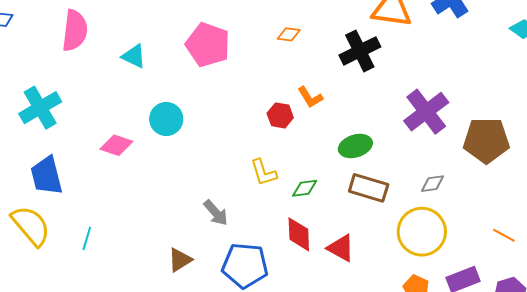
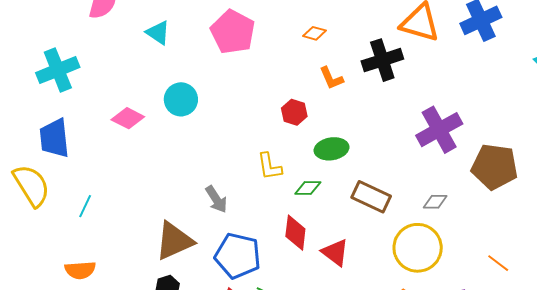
orange L-shape: (310, 97) -> (331, 78), moved
green ellipse: (355, 146) -> (332, 149), moved
brown triangle: (180, 260) -> (174, 241), size x1.6

